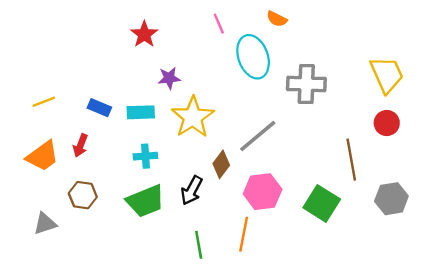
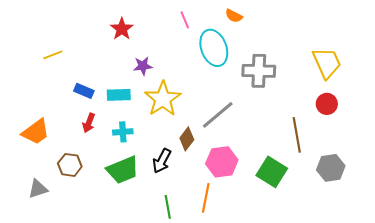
yellow line: (44, 102) -> (53, 55), moved
red arrow: (80, 145) -> (89, 123), moved

